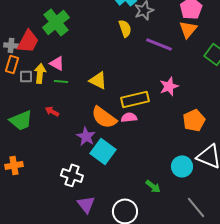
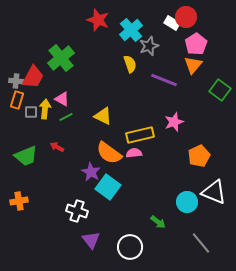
green line: (61, 81) -> (66, 117), turned -32

